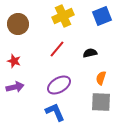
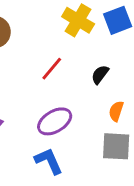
yellow cross: (63, 16) -> (78, 20), moved, turned -35
black semicircle: (90, 53) -> (100, 75), turned -40

